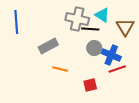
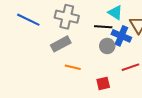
gray cross: (77, 19) -> (67, 17), moved
blue line: (16, 22) -> (28, 20), turned -60
blue cross: (111, 55) -> (121, 36), moved

